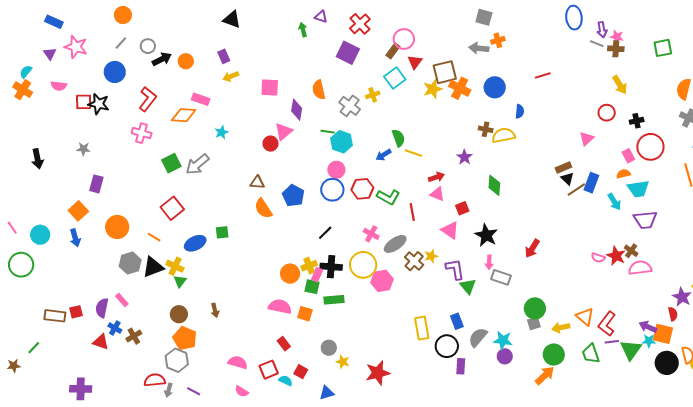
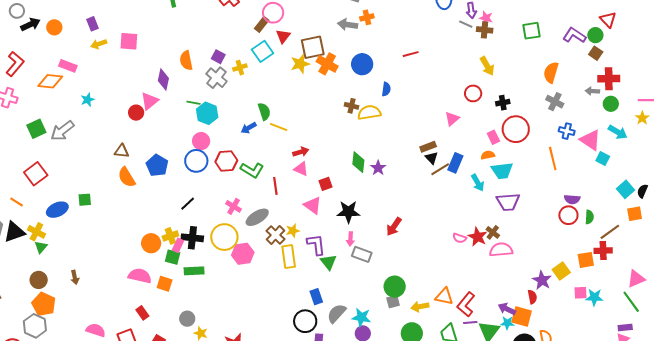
purple square: (348, 53) -> (218, 57), moved, size x0.6
pink square: (270, 88) -> (129, 41), moved
purple star: (464, 157) -> (378, 168), moved
black star: (486, 235) -> (348, 212), turned -30
orange triangle: (585, 317) -> (444, 297), turned -30
yellow rectangle: (422, 328) -> (289, 257), moved

